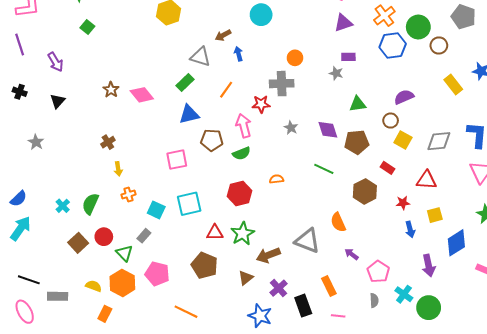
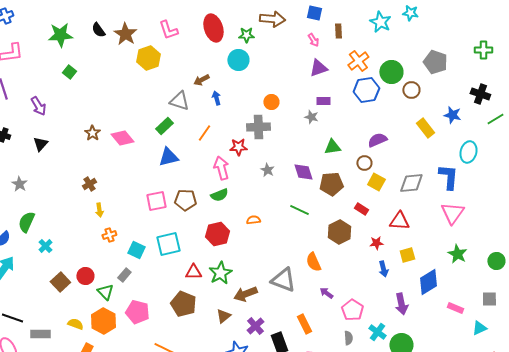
brown pentagon: (212, 140) -> (185, 200), moved
green semicircle: (90, 204) -> (26, 222), moved

